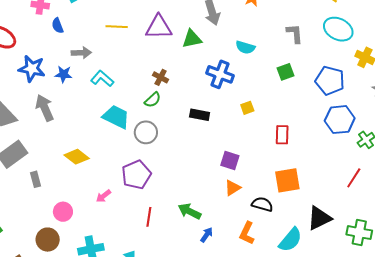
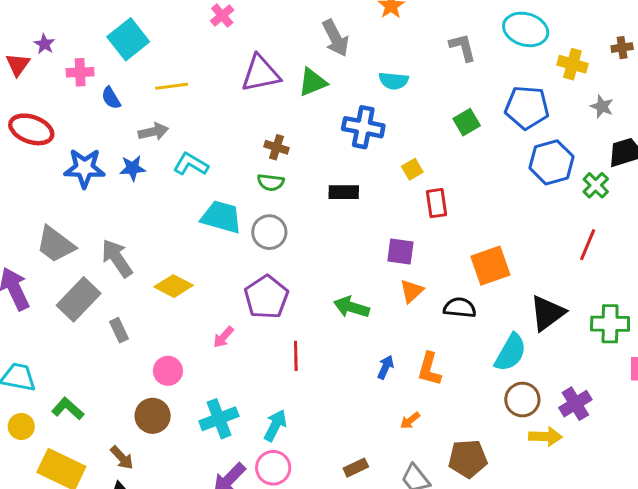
yellow line: (117, 27) -> (172, 86), moved
green square: (285, 72) -> (467, 122), moved
green semicircle: (153, 100) -> (271, 182), turned 60
gray arrow: (45, 108) -> (117, 258), moved
red rectangle: (282, 135) -> (437, 203), moved
green arrow: (189, 211) -> (351, 307), moved
orange L-shape: (247, 233) -> (429, 369), moved

